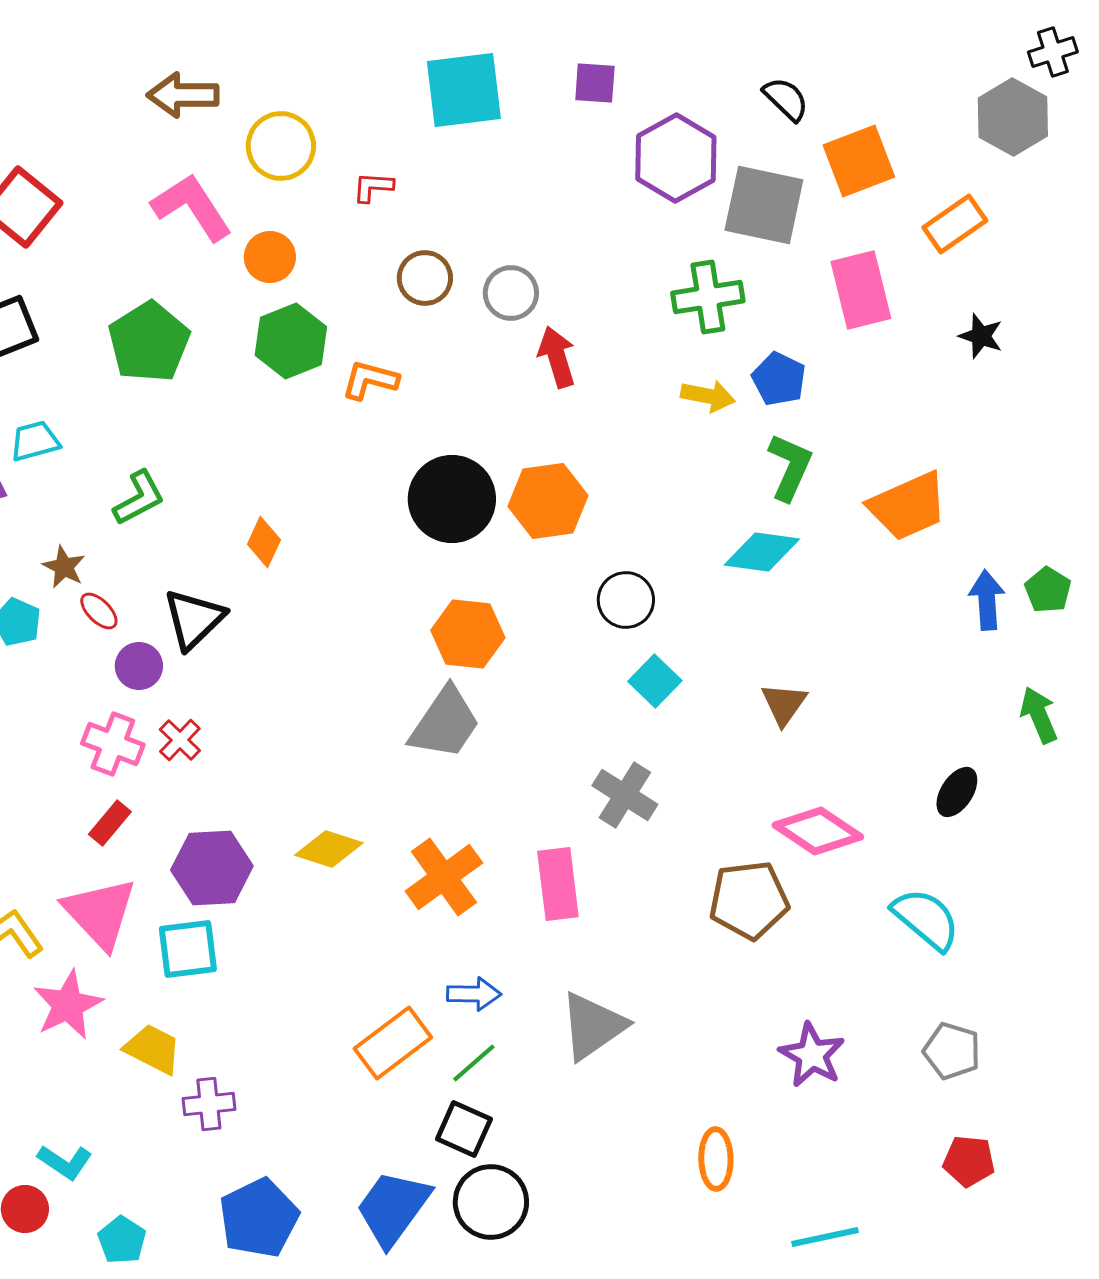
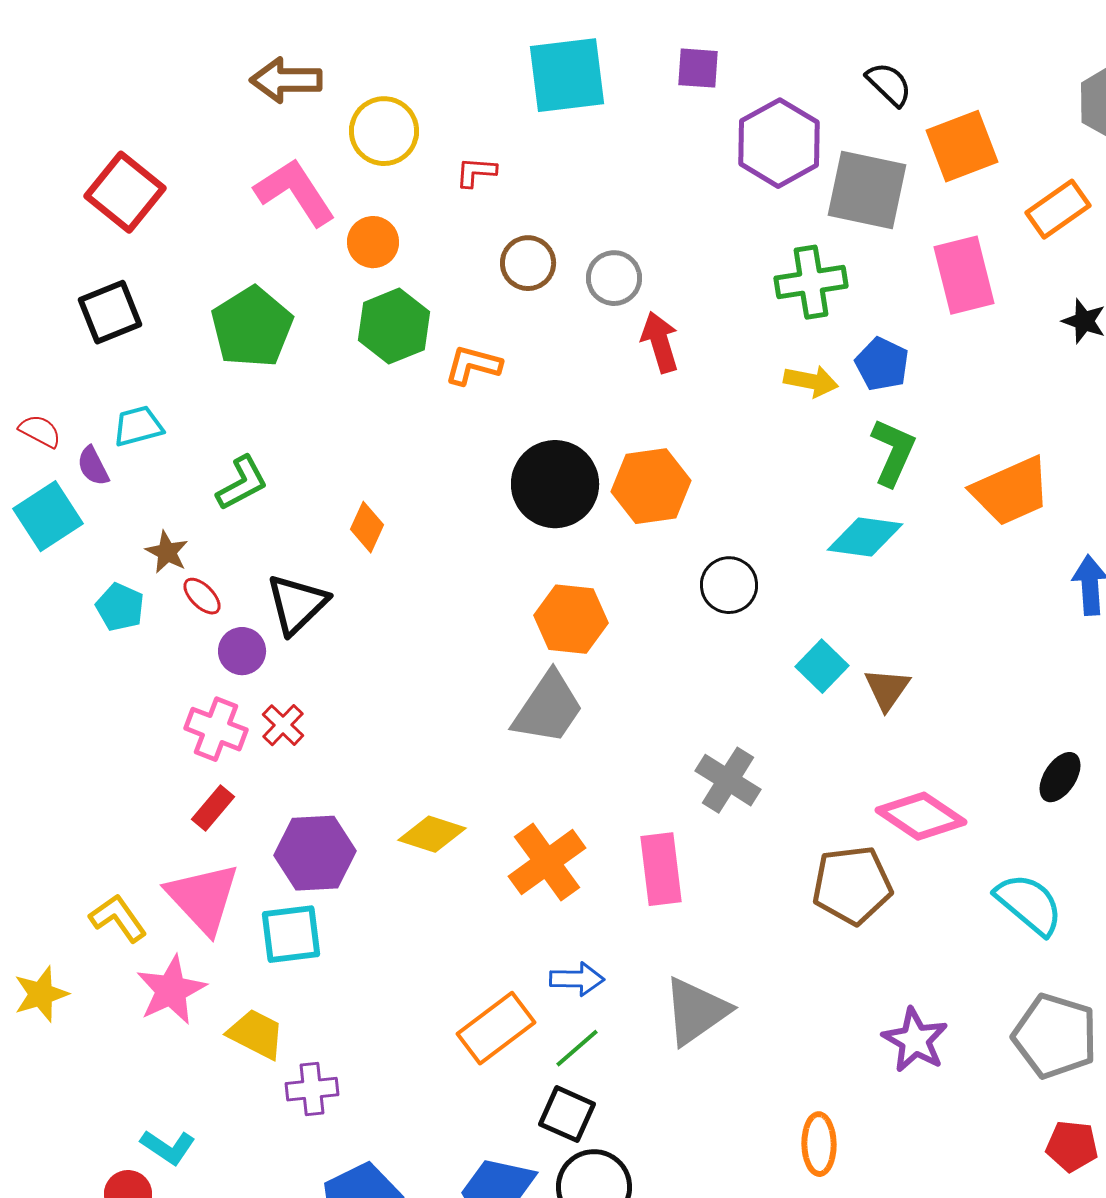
cyan square: (655, 681) -> (822, 666), moved
gray pentagon: (952, 1051) -> (1055, 1036), size x1.5

